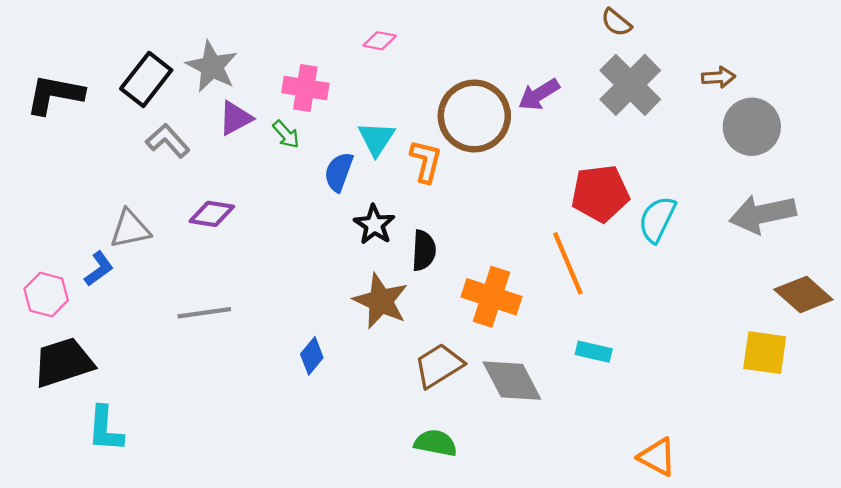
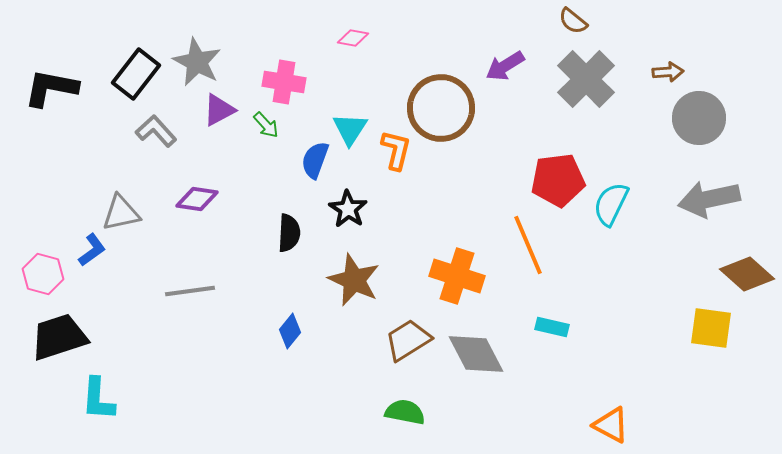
purple arrow: (539, 94) -> (505, 66), moved
black semicircle: (424, 250) -> (289, 233), moved

